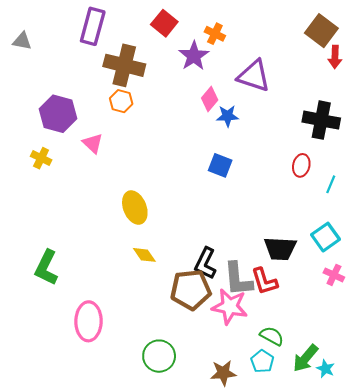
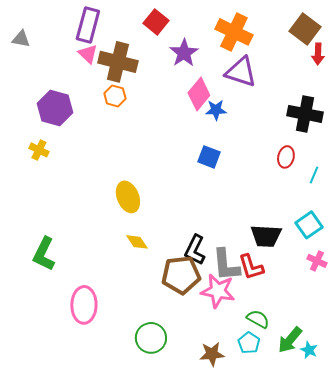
orange cross: (215, 34) -> (234, 32), moved, size x1.8
pink diamond: (210, 99) -> (199, 94), size x1.4
pink triangle: (93, 143) -> (88, 54), moved

